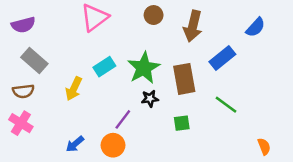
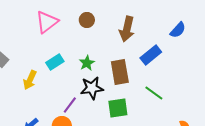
brown circle: (154, 15) -> (87, 20), moved
green star: (144, 68) -> (87, 63), size x0.6
black star: (150, 99) -> (92, 88), size x1.6
green square: (182, 123) -> (118, 108), size x1.5

